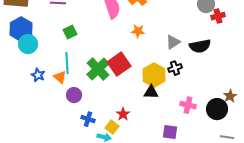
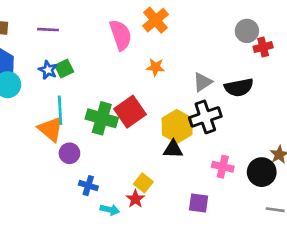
black cross: (175, 68) -> (205, 117), size x1.6
green cross: (98, 69) -> (102, 118), turned -30
blue star: (38, 75) -> (48, 70), moved
orange triangle: (60, 77) -> (51, 129), size x1.5
red star: (123, 114) -> (135, 199), moved
yellow square: (112, 127) -> (143, 183), moved

